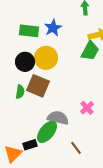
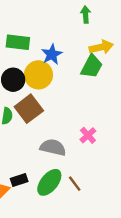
blue star: (53, 28) -> (52, 54), moved
brown square: (38, 86) -> (29, 109), turned 30
green ellipse: (47, 132) -> (49, 182), moved

